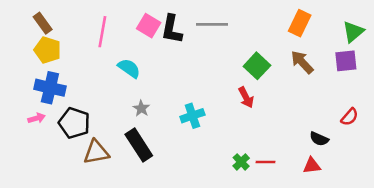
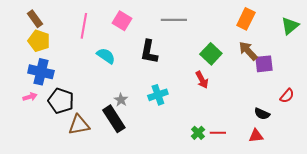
black L-shape: (172, 29) -> (149, 52), moved
purple square: (346, 61) -> (264, 64), moved
gray star: (141, 108) -> (121, 100), moved

